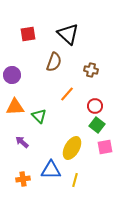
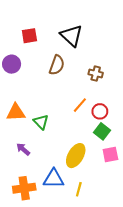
purple circle: (12, 75) -> (12, 64), moved
orange line: (67, 94) -> (80, 105), moved
orange cross: (23, 179) -> (24, 188), size x1.5

